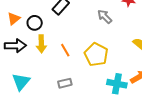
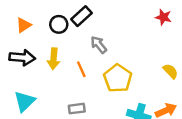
gray arrow: (105, 17) -> (99, 45), moved
black circle: (35, 23) -> (59, 24), moved

